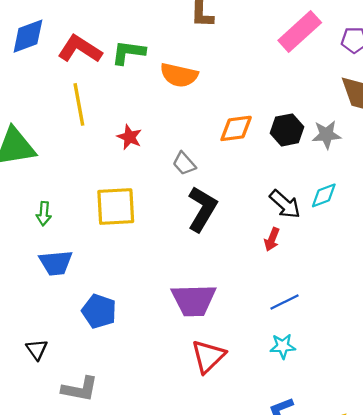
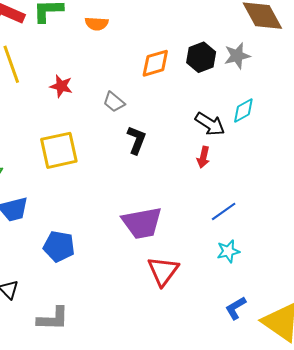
orange semicircle: (179, 75) -> (97, 24), size x0.7
black L-shape: (202, 209) -> (137, 140), size x0.7

